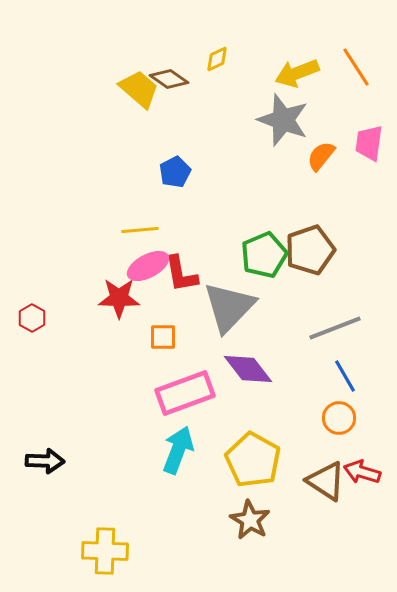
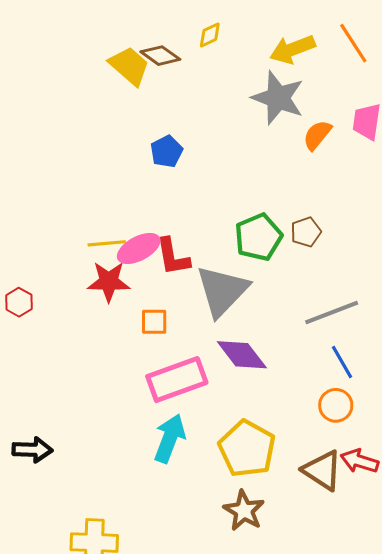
yellow line: (140, 230) -> (107, 243), moved
brown pentagon: (310, 250) -> (306, 232), size x0.6

